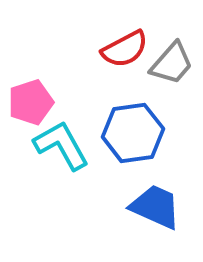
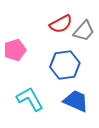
cyan L-shape: (61, 145) -> (30, 99), moved

